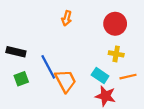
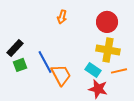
black rectangle: (16, 52) -> (15, 48), turned -60
yellow cross: (116, 54) -> (108, 50), size x1.6
green square: (21, 79) -> (20, 65), moved

